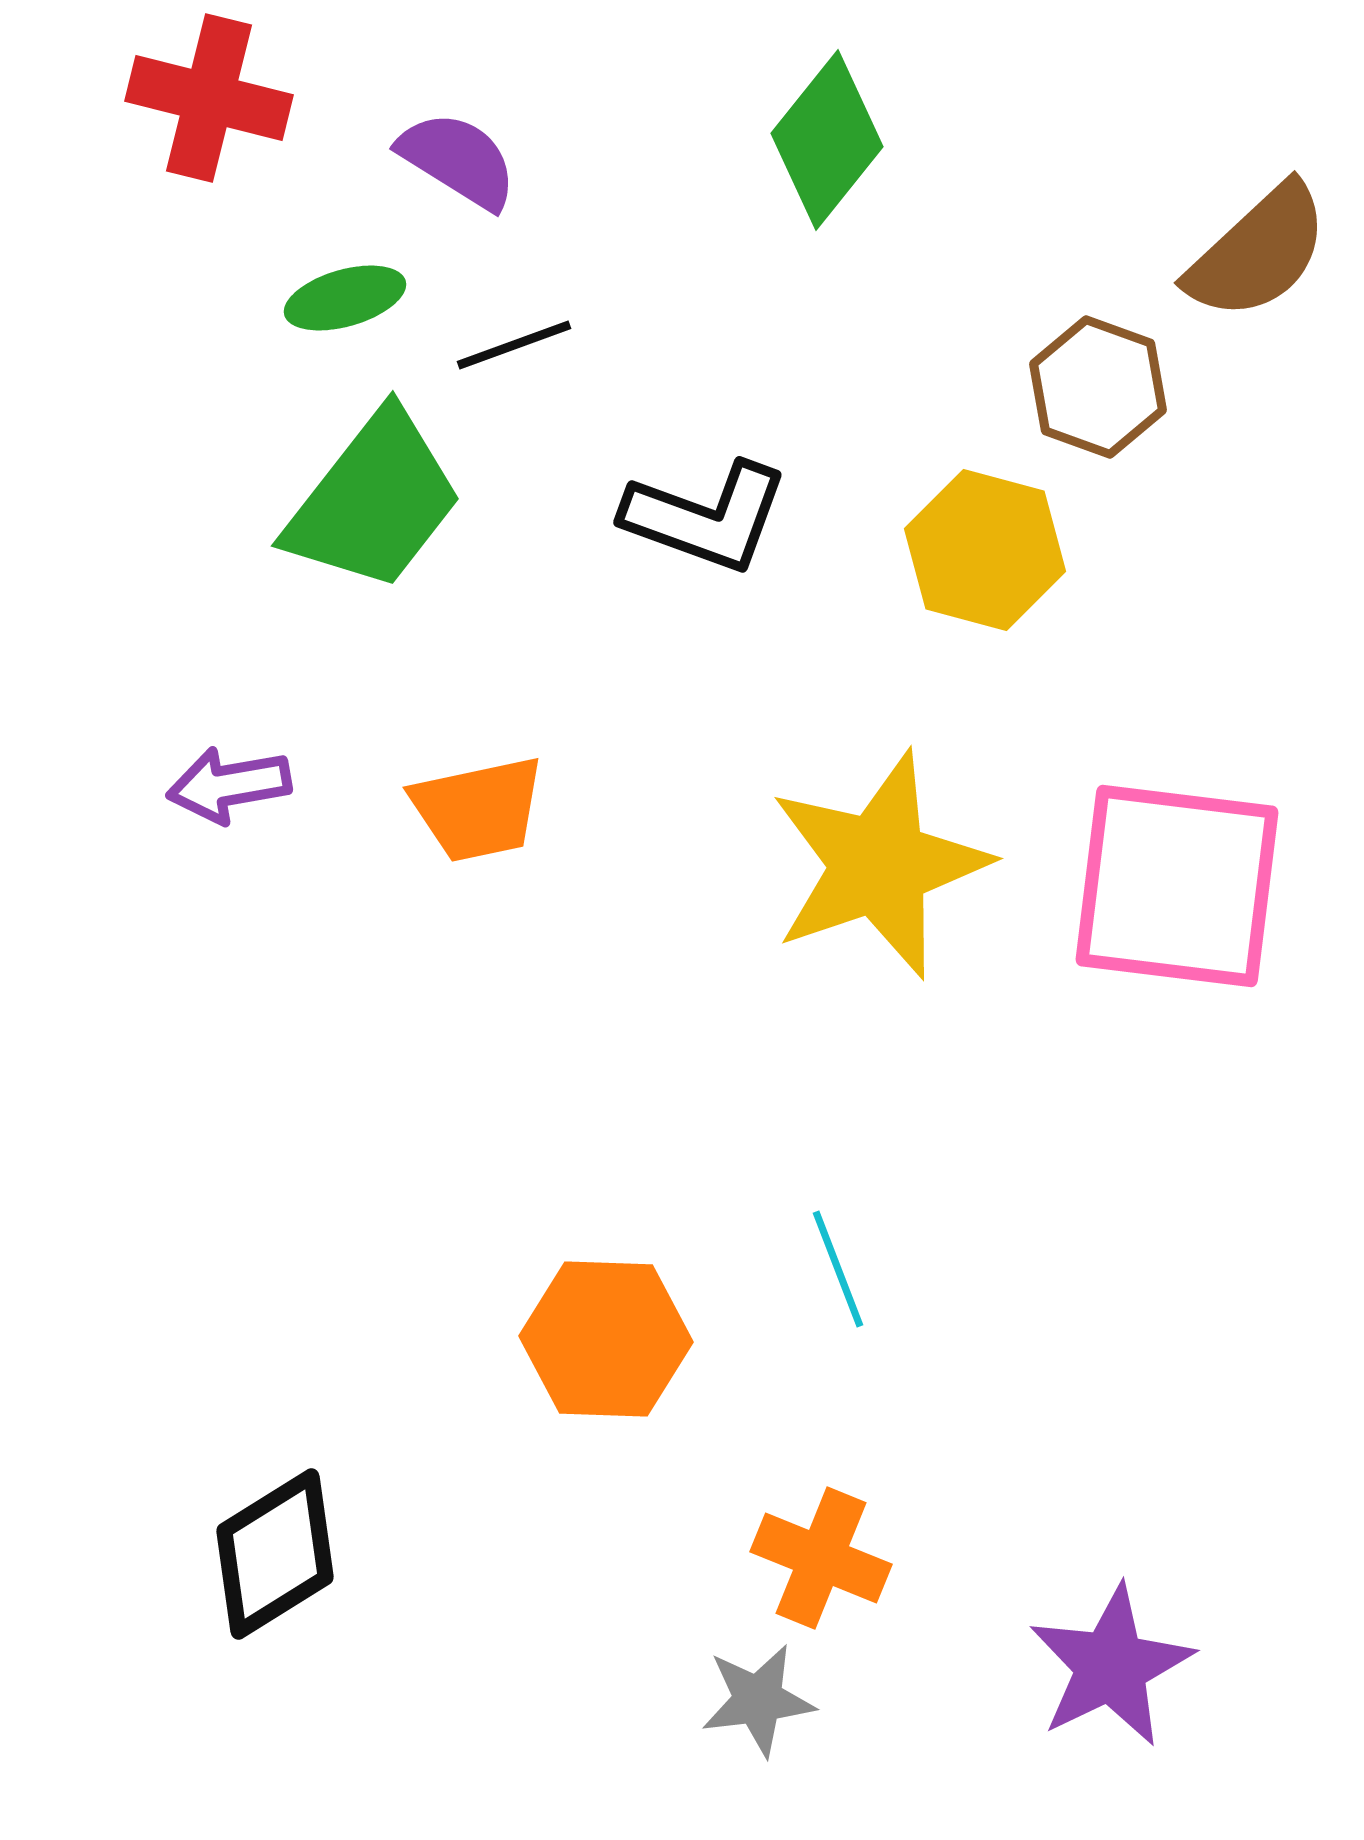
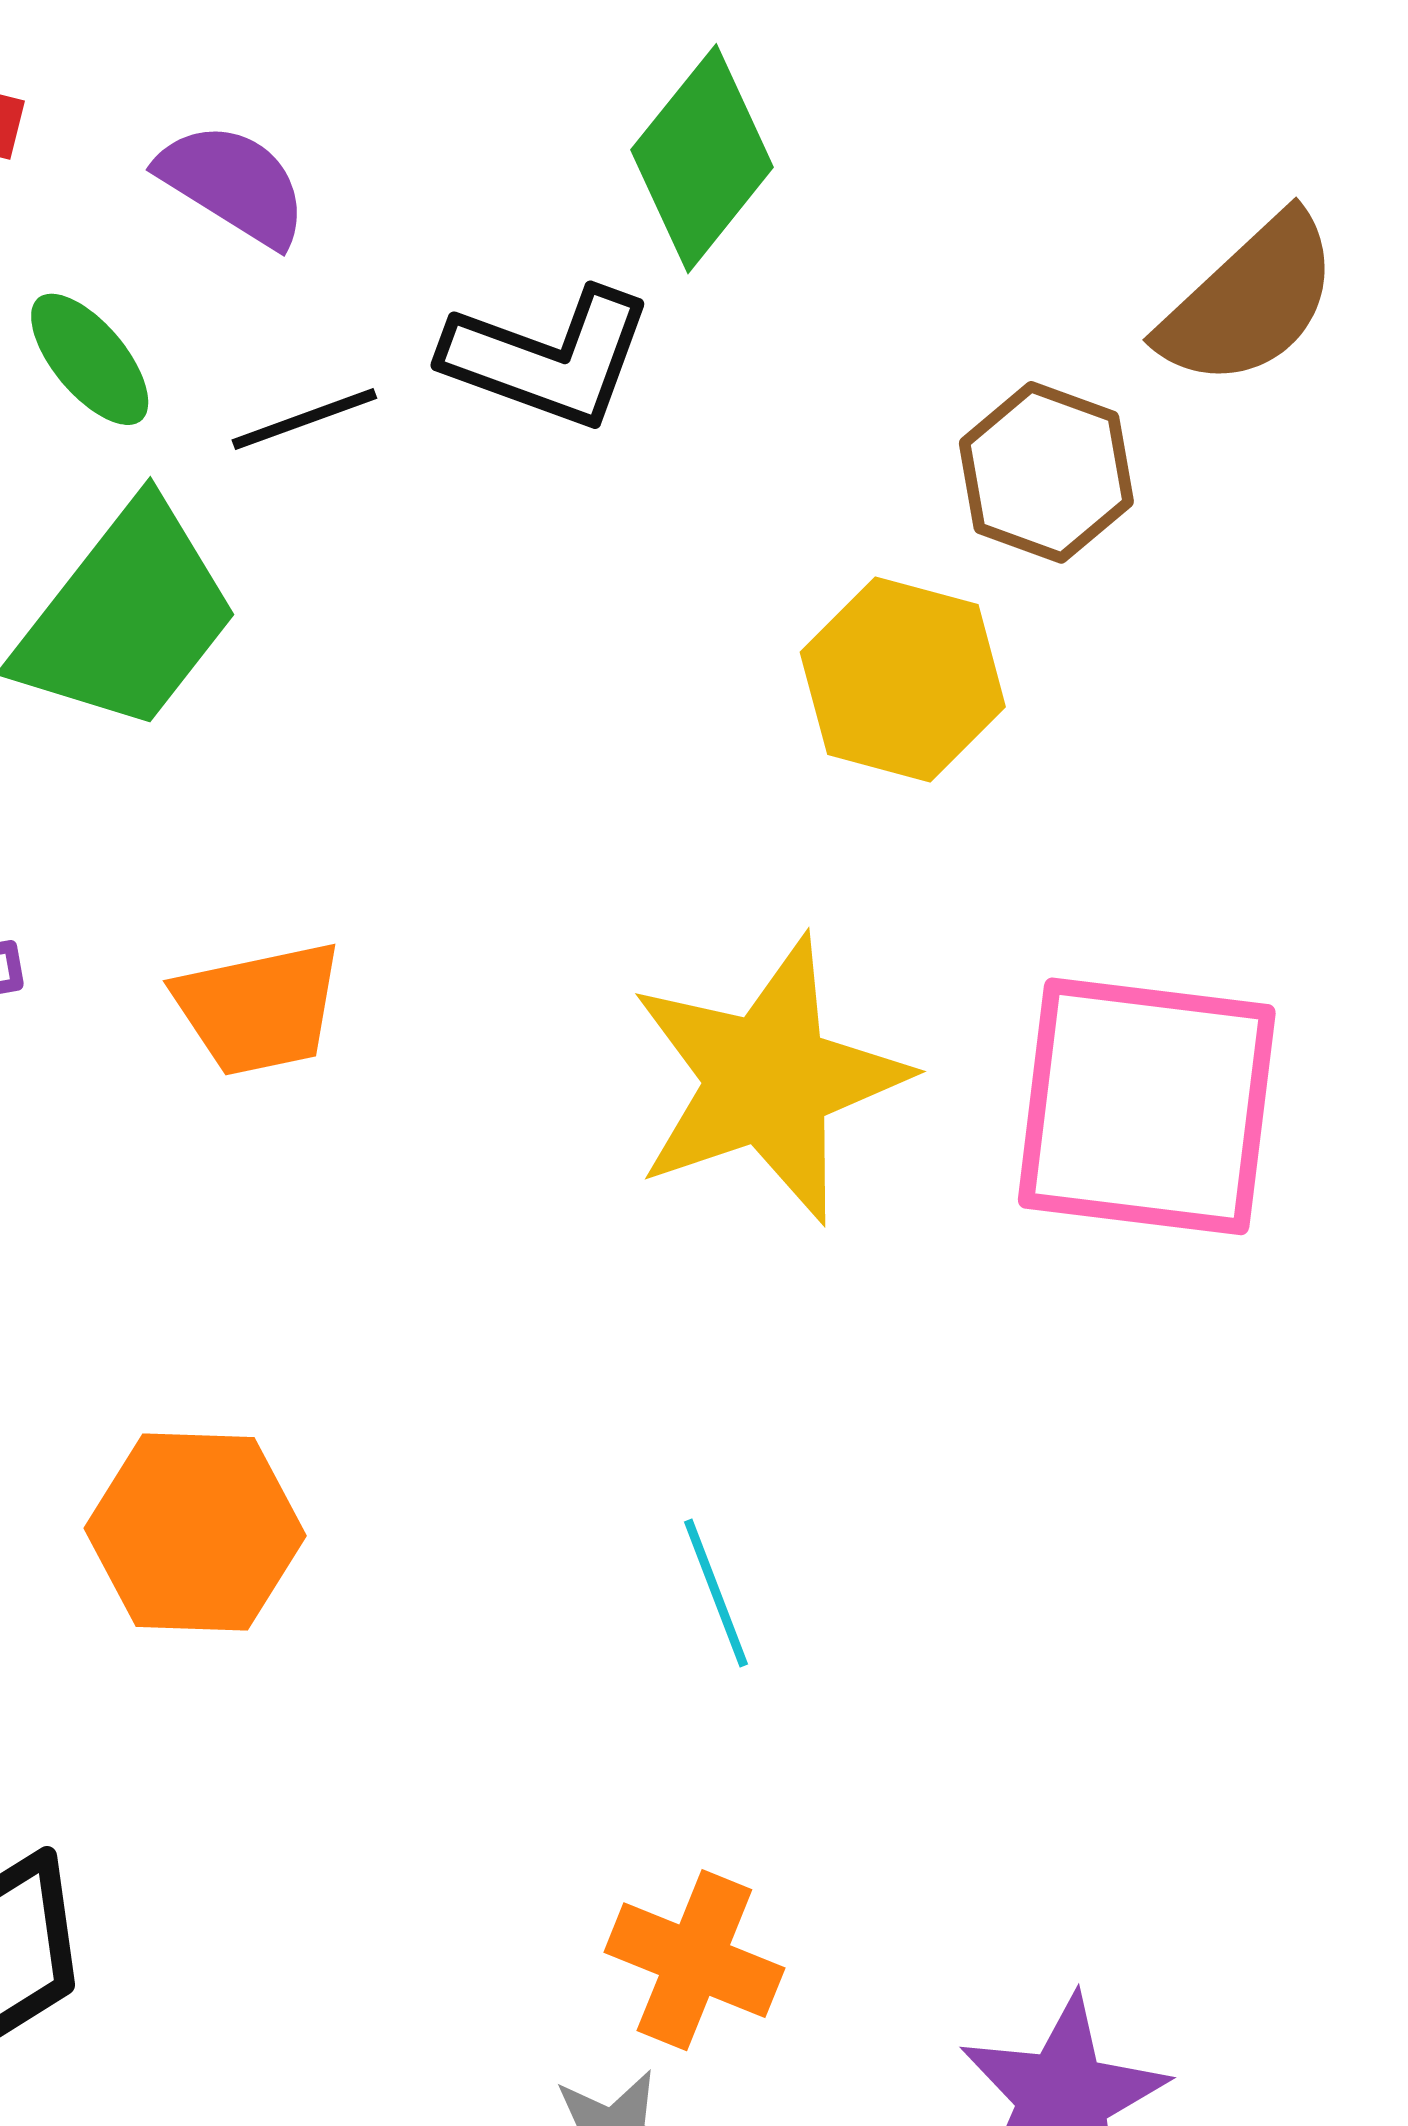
green ellipse: (345, 298) -> (90, 359), turned 66
black L-shape: (706, 517) -> (548, 358), moved
orange hexagon: (606, 1339) -> (195, 1532), moved

